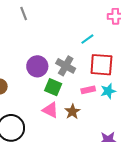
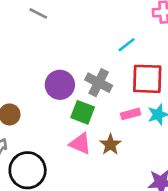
gray line: (24, 13) -> (38, 13), turned -40

